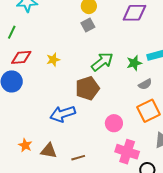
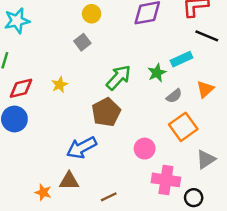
gray square: (88, 25) -> (82, 42), moved
brown triangle: (49, 151) -> (69, 181), moved

